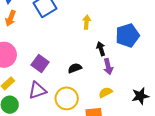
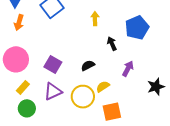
purple arrow: (108, 67) -> (128, 69), moved, turned -133
yellow semicircle: (105, 92) -> (103, 87), moved

